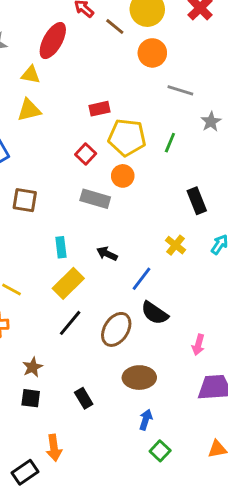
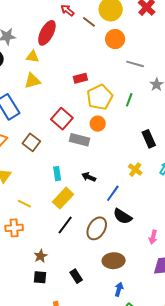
yellow pentagon: (127, 137) -> (100, 97), turned -30
red square: (86, 154) -> (62, 119), moved, size x1.5
brown square: (25, 200) -> (31, 142), turned 30

